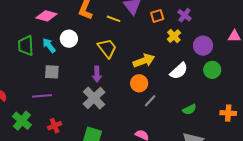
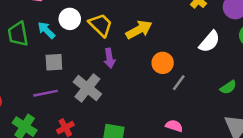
yellow trapezoid: (107, 48) -> (101, 25), moved
yellow arrow: (144, 61) -> (139, 30), moved
gray cross: (94, 98) -> (87, 88), moved

